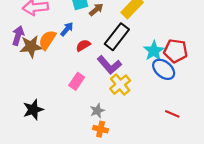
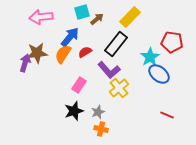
blue arrow: (67, 29) -> (70, 37), size x1.5
purple arrow: (18, 36) -> (25, 63), moved
orange semicircle: (47, 40) -> (63, 54), moved
red pentagon: (176, 51) -> (172, 42), moved
black star: (33, 110) -> (74, 111), moved

